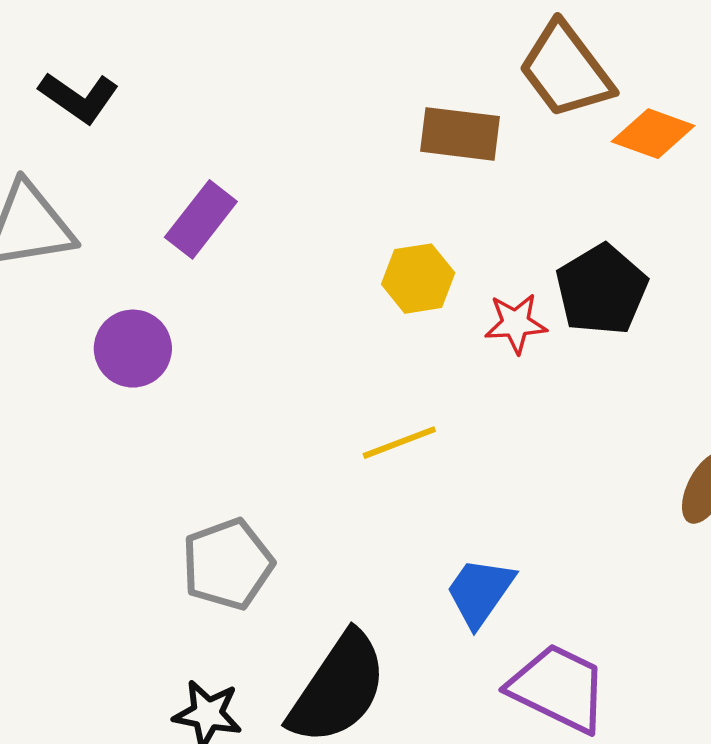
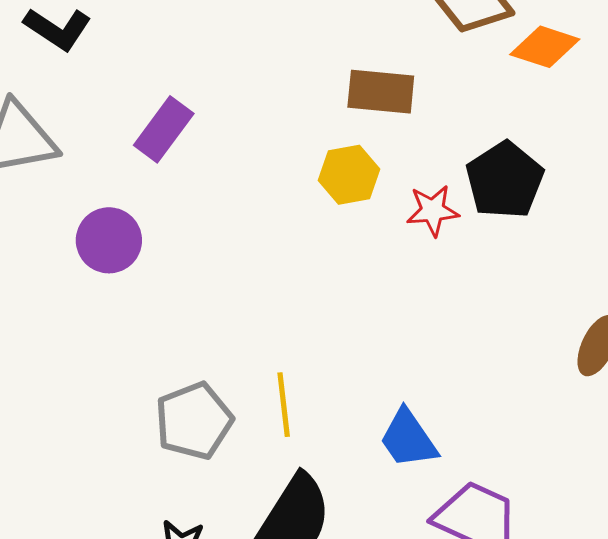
brown rectangle: (460, 134) -> (381, 92), moved
yellow line: (399, 443) -> (284, 405), moved, turned -74
blue trapezoid: (480, 592) -> (408, 439), turned -68

